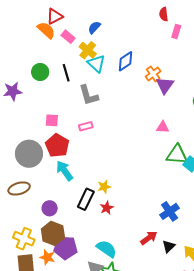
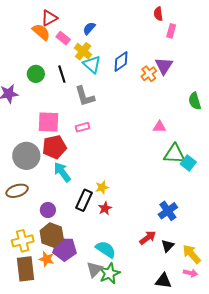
purple triangle: (165, 85) -> (164, 66), moved
pink square: (52, 120) -> (49, 122), size x1.6
red pentagon: (57, 145) -> (54, 147), turned 30
yellow cross: (24, 239) -> (23, 241), turned -35

